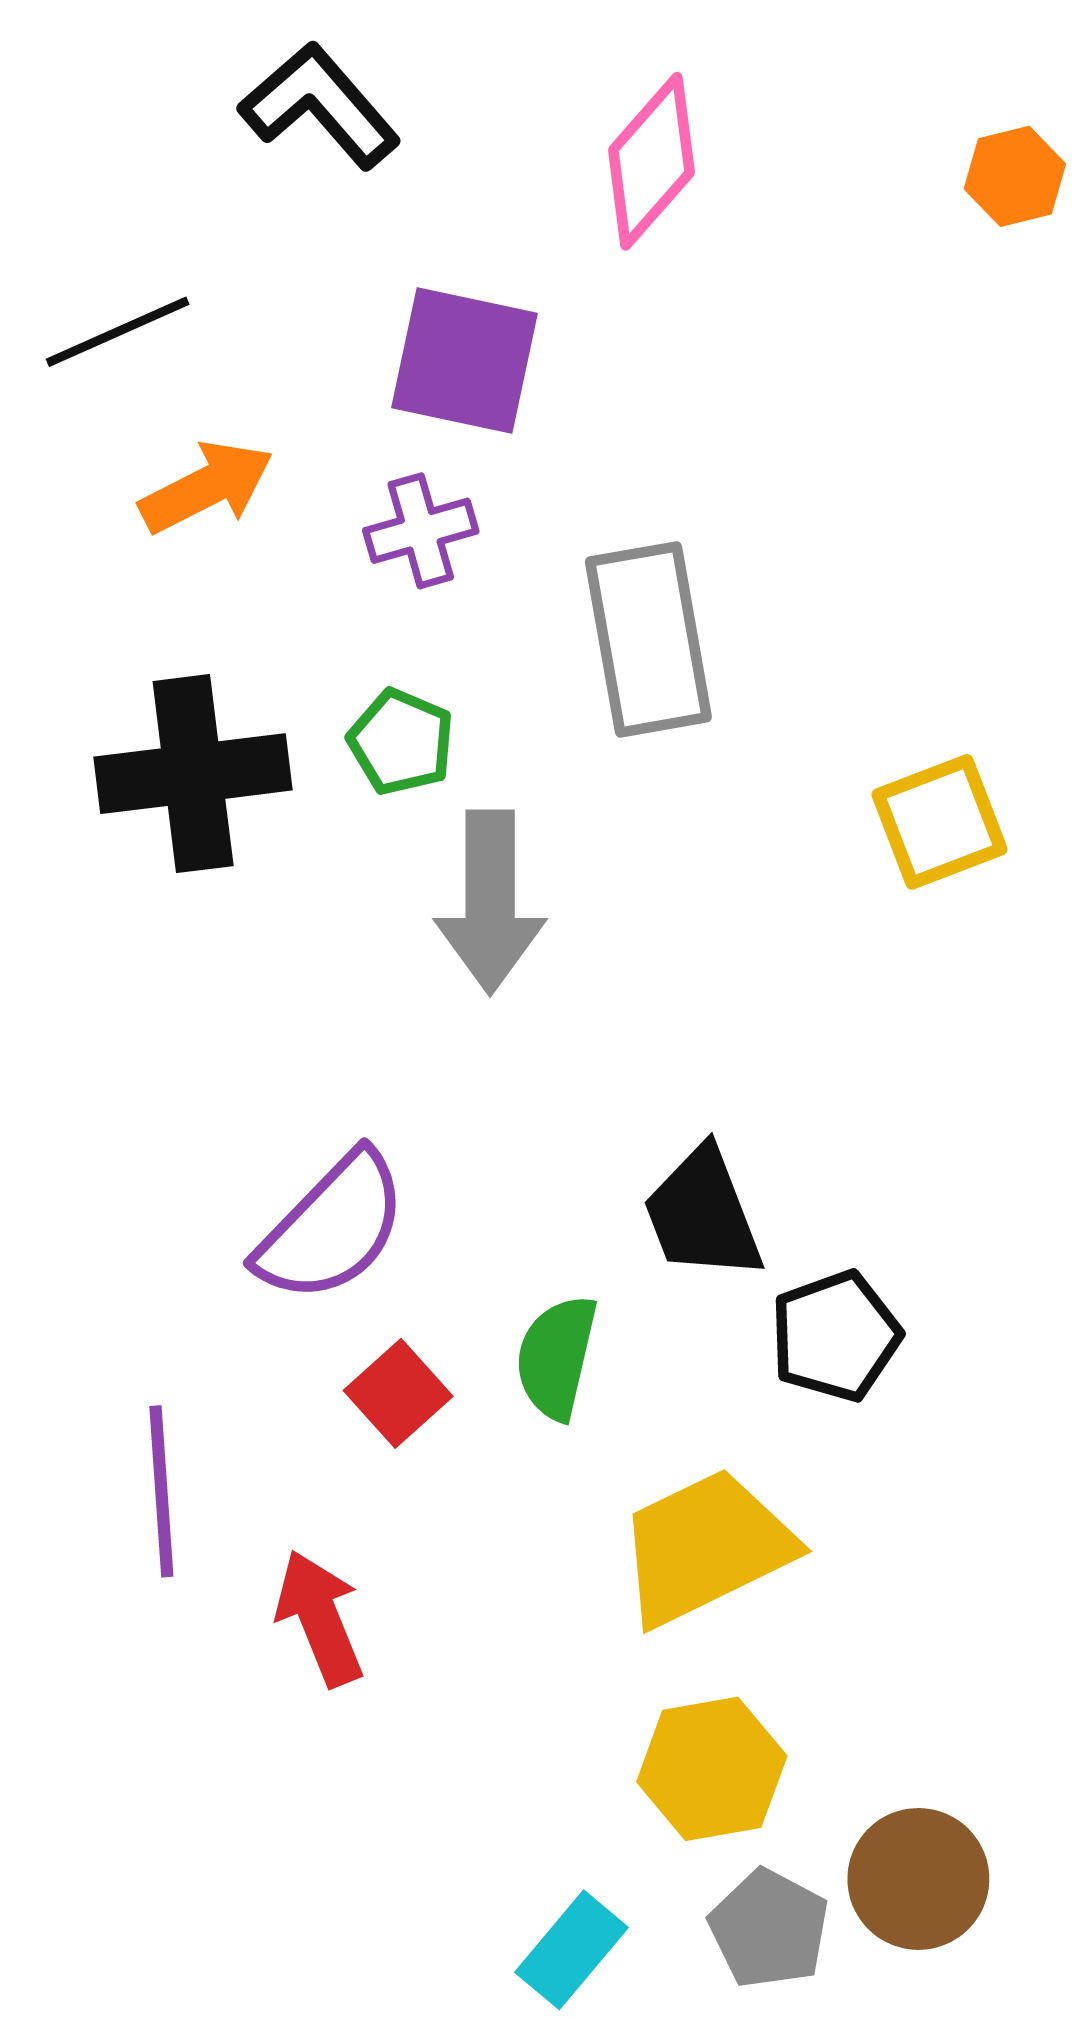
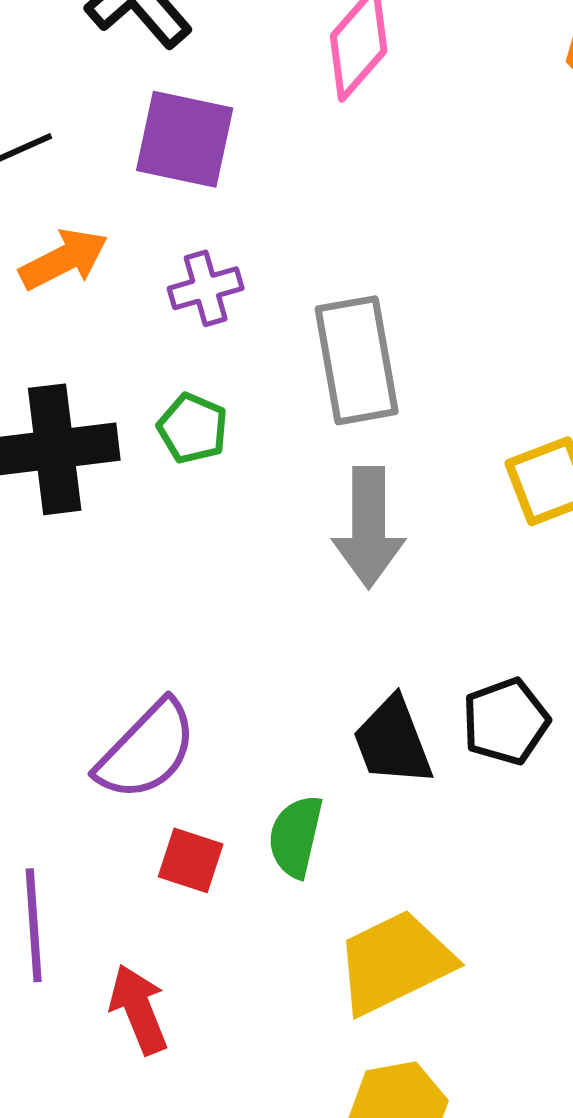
purple square: (464, 360) -> (185, 139), moved
gray arrow: (490, 902) -> (369, 527), moved
black pentagon: (835, 1336) -> (506, 721), moved
red square: (398, 1393) -> (191, 860), turned -30

